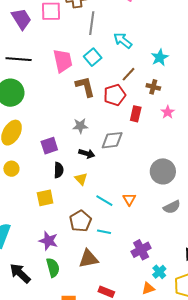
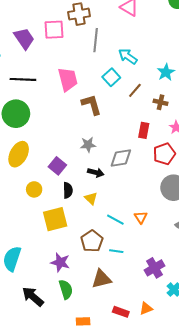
cyan square: (93, 57) -> (111, 77), moved
red pentagon: (115, 95) -> (164, 154), moved
purple square: (49, 146) -> (57, 166), turned -30
yellow circle: (11, 169) -> (34, 189), moved
yellow square: (45, 198) -> (55, 219), size x1.4
orange triangle: (148, 288) -> (146, 308), moved

